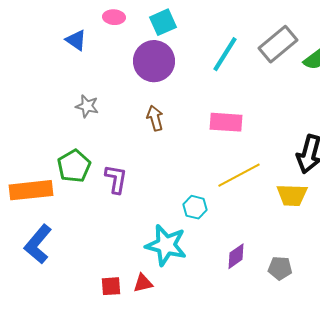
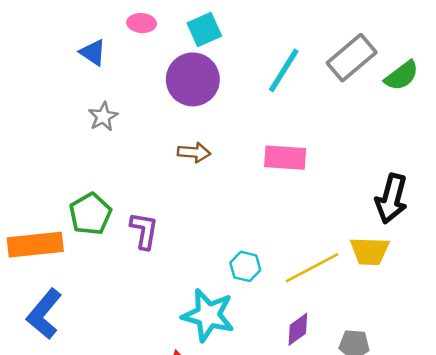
gray star: (87, 106) -> (103, 117), moved, turned 30
brown arrow: (155, 118) -> (194, 152), turned 110
yellow line: (239, 175) -> (312, 268), moved

